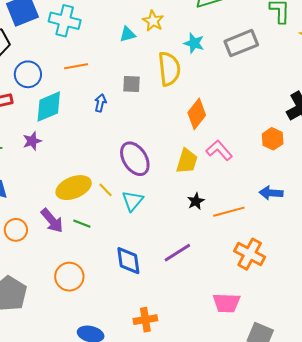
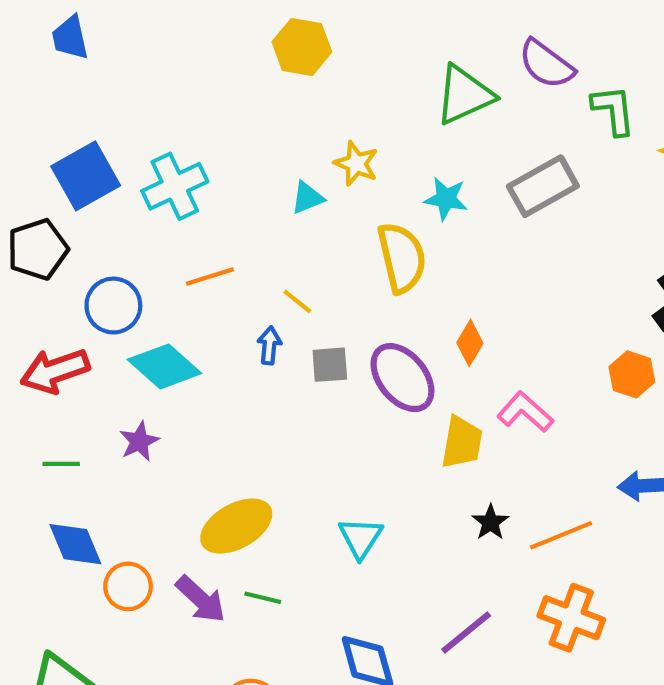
cyan cross: (65, 21) -> (175, 186), turned -32
gray square: (131, 84) -> (330, 365), moved
cyan diamond: (49, 107) -> (164, 366), turned 72
orange diamond: (197, 114) -> (470, 343), size x0.7
purple ellipse: (135, 159) -> (402, 378), moved
yellow line: (105, 190) -> (297, 301), moved
orange circle: (16, 230) -> (128, 586), moved
orange cross: (250, 254) -> (571, 618), moved

